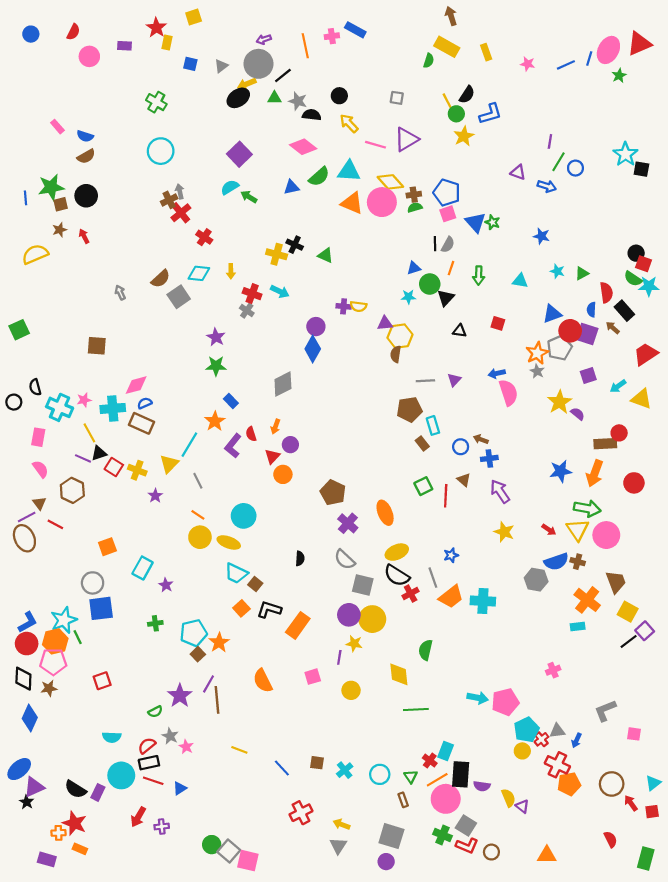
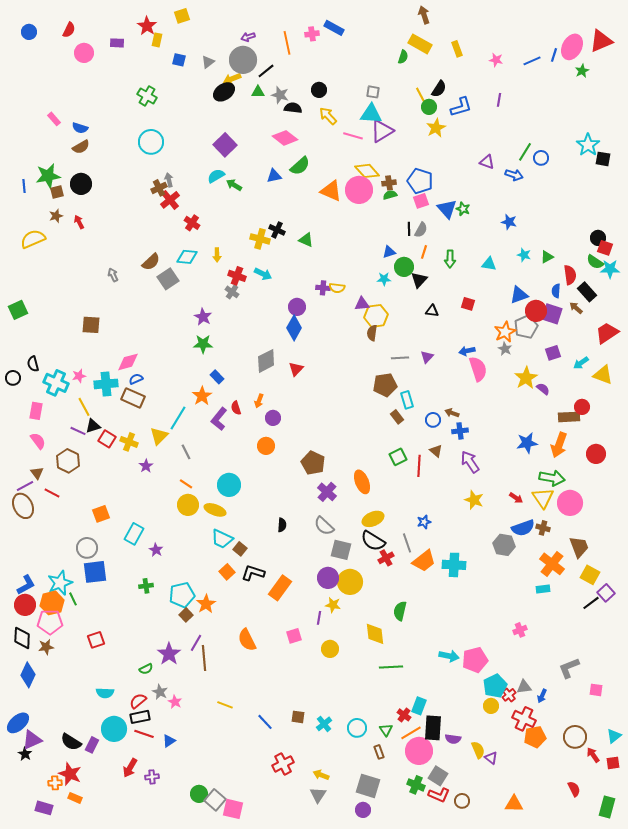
purple line: (550, 141) -> (499, 100), moved
cyan triangle: (349, 171) -> (371, 114), moved
red triangle: (272, 456) -> (296, 369), moved

